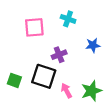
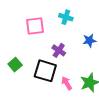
purple cross: (59, 55) -> (59, 50), turned -32
green square: (14, 80) -> (15, 65), moved, turned 32

